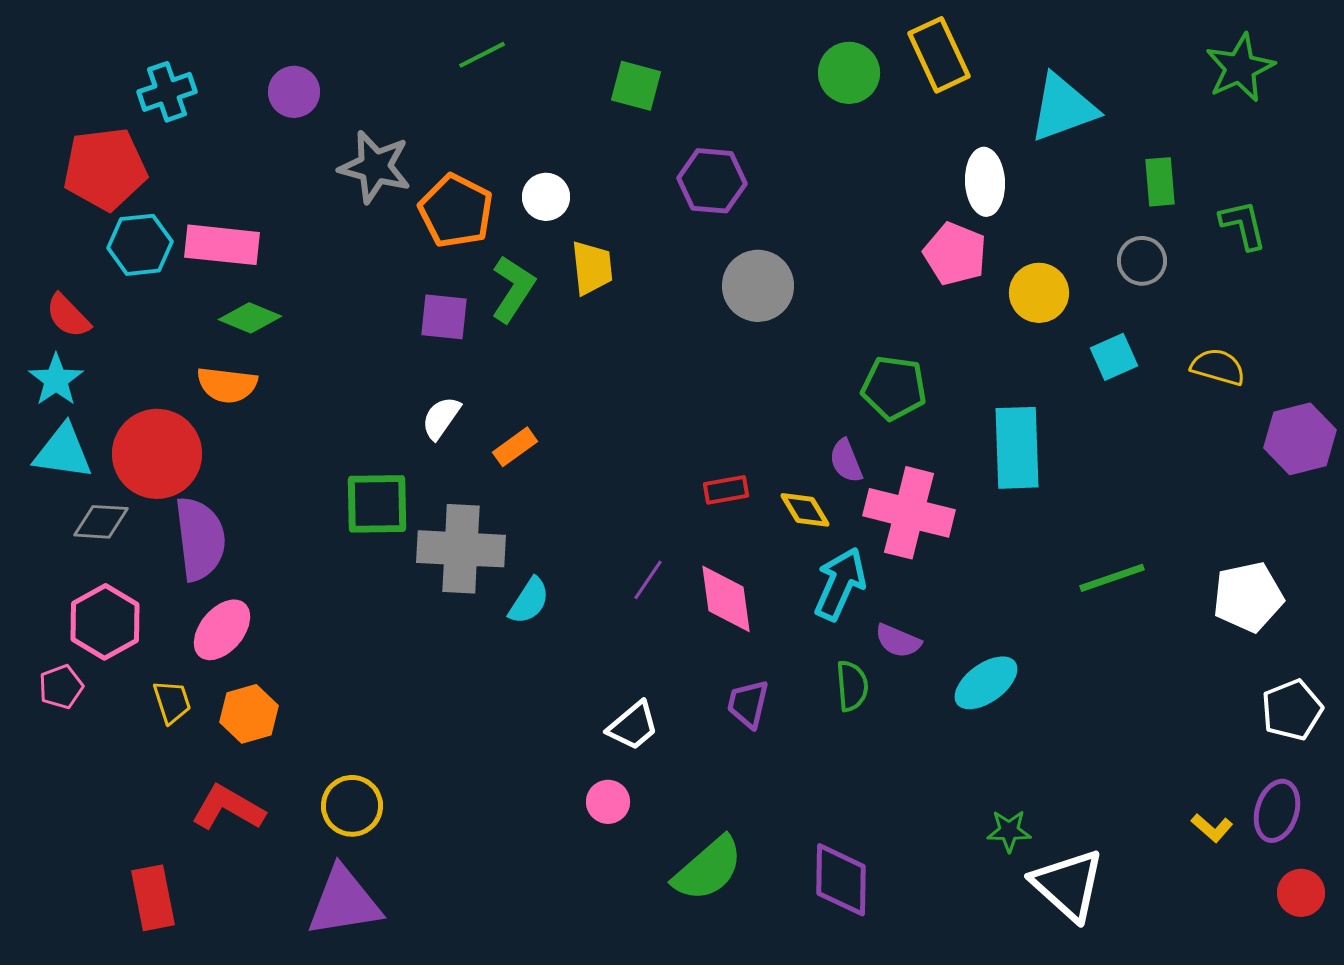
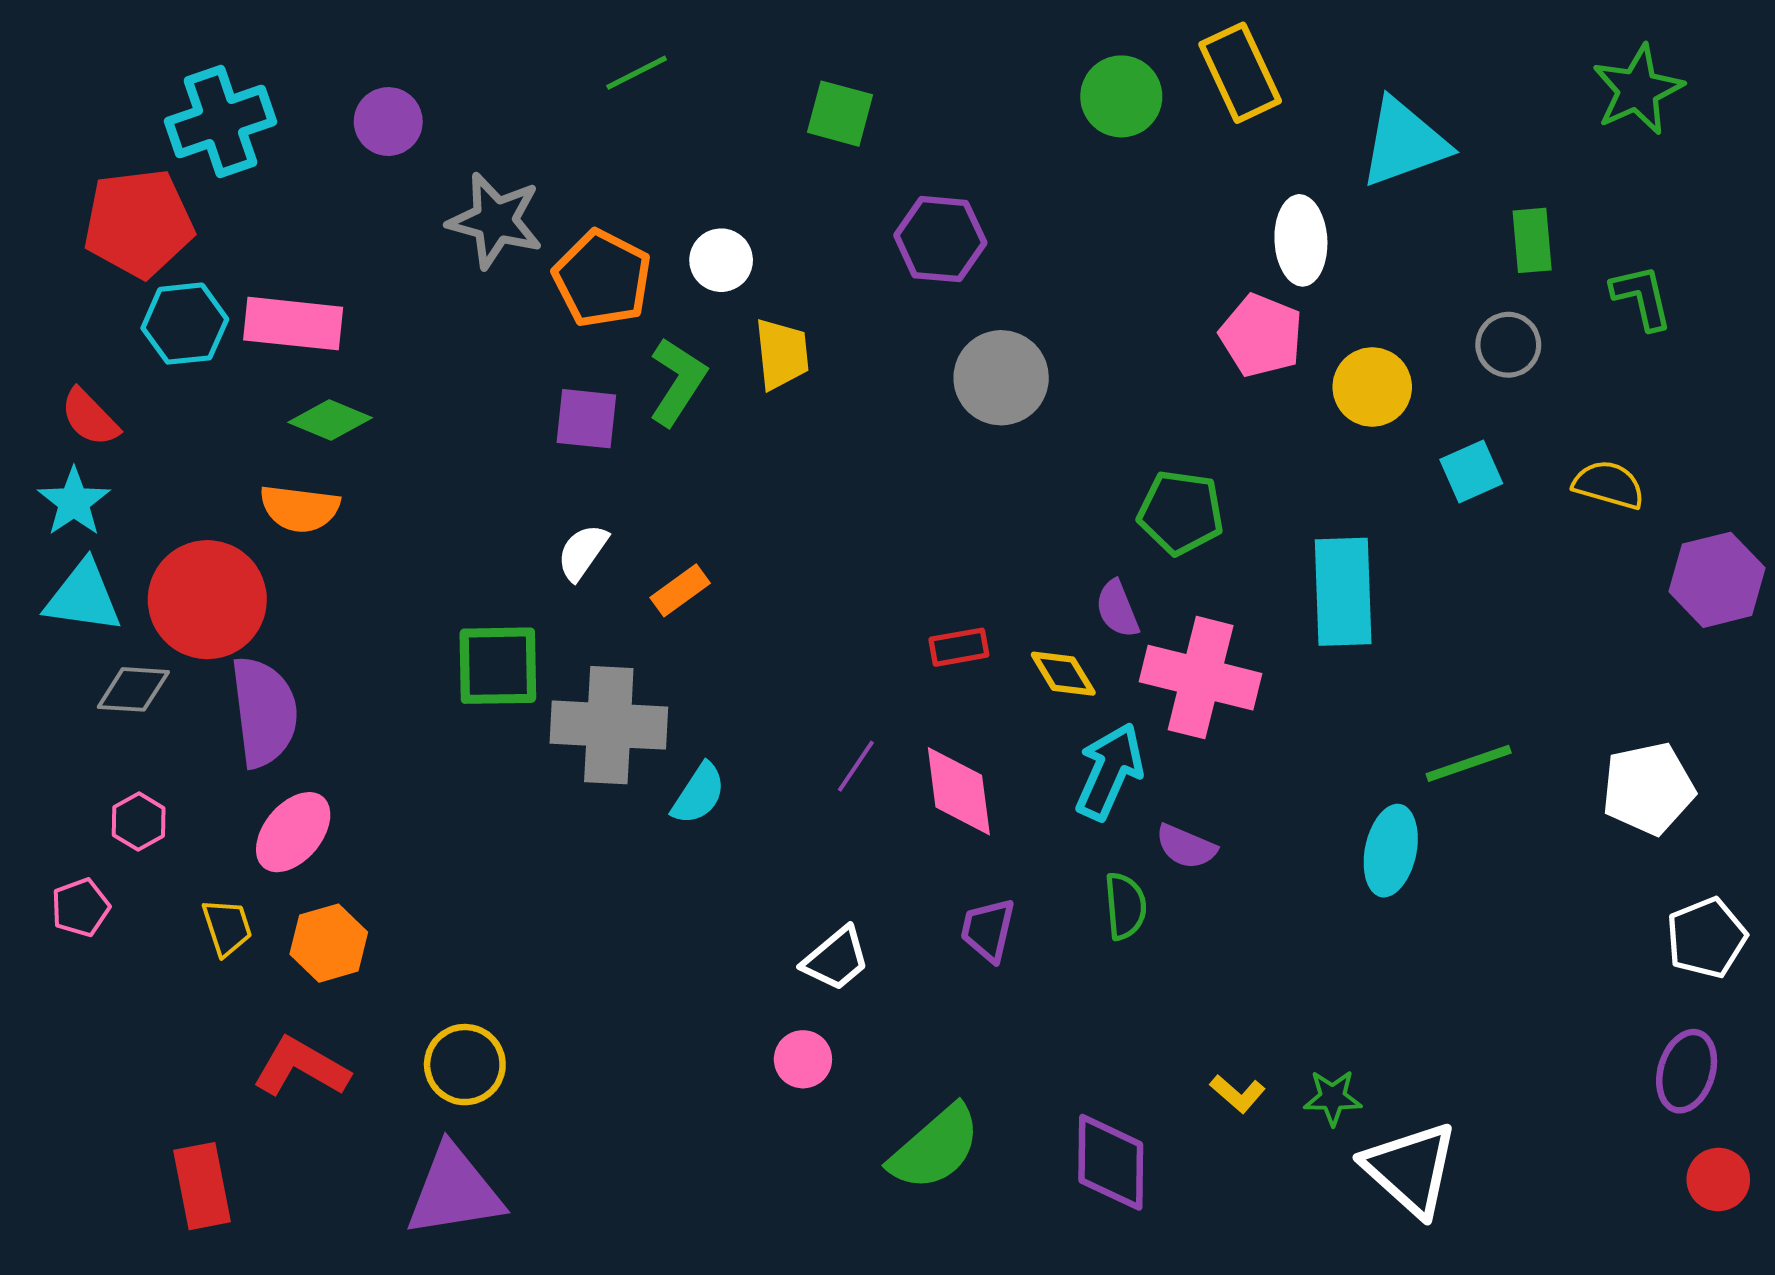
cyan cross: (167, 92) -> (220, 122), size x1.4
pink hexagon: (105, 622) -> (139, 822), size x0.6
cyan ellipse: (986, 683) -> (1391, 851), moved, turned -42
yellow L-shape: (1212, 828) -> (1238, 1094), moved

